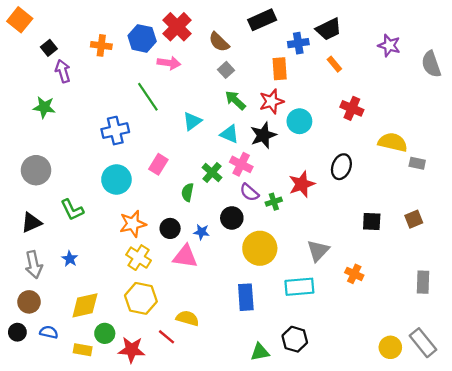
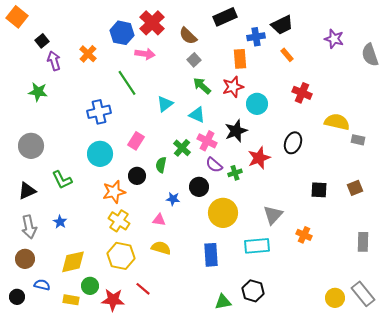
orange cross: (101, 45) -> (88, 54), moved, turned 36
black star: (263, 135) -> (236, 131), moved
black circle: (170, 228) -> (137, 176), moved
pink triangle: (185, 256) -> (159, 220), size x0.6
yellow semicircle: (188, 318) -> (161, 248), moved
black circle: (17, 332) -> (17, 297), moved

